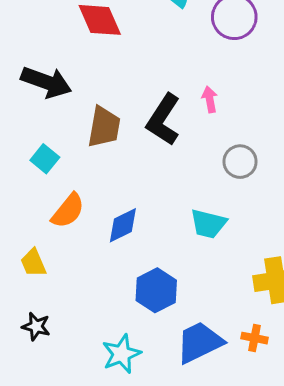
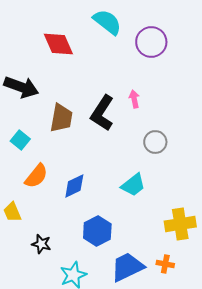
cyan trapezoid: (208, 224) -> (133, 185), turned -52
black star: (36, 326) -> (41, 244), moved

